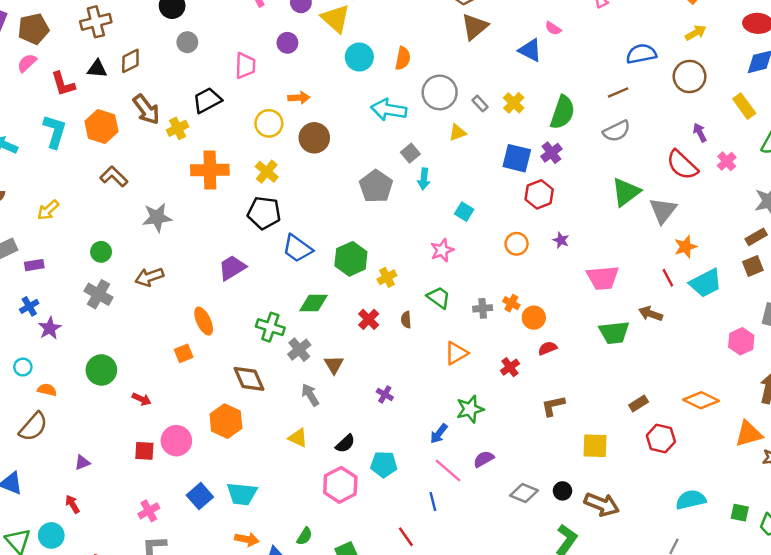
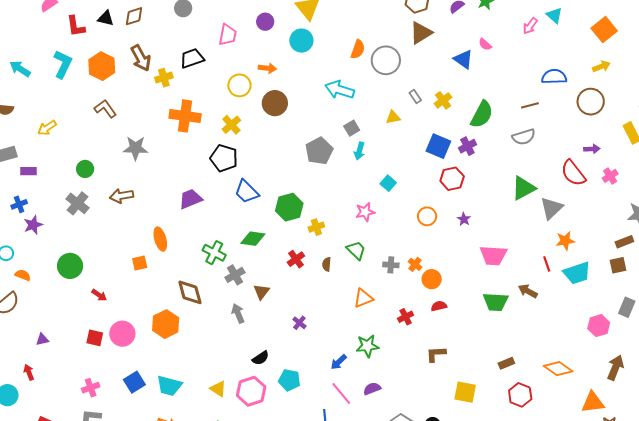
cyan circle: (359, 57) -> (301, 41), moved
gray circle: (440, 92) -> (386, 60), moved
purple arrow: (700, 133) -> (592, 149), turned 105
yellow triangle: (298, 438) -> (218, 389), moved

